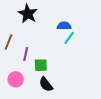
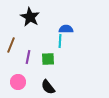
cyan line: (69, 38) -> (60, 41), moved, turned -32
green square: (41, 65) -> (48, 59), moved

